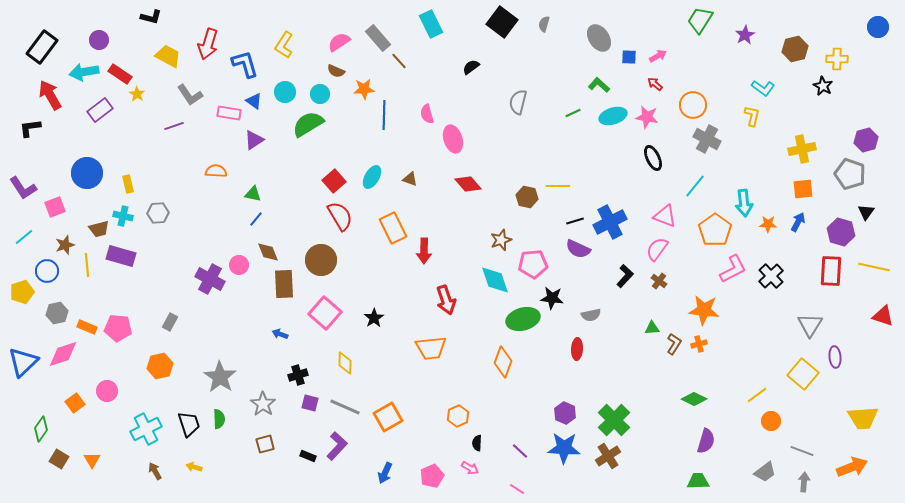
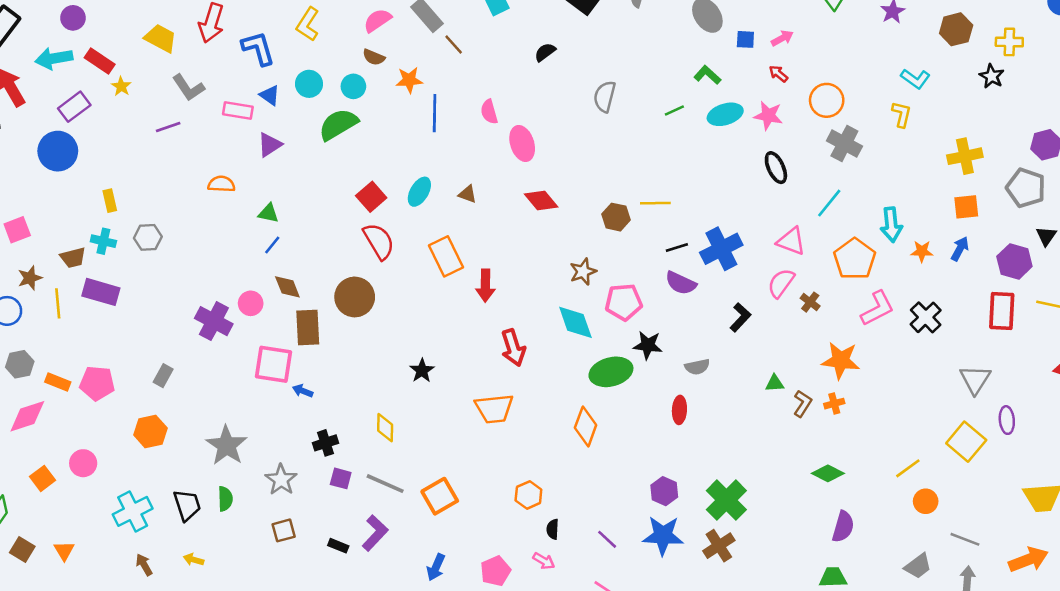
blue circle: (87, 173) -> (58, 151), moved
brown cross: (659, 281) -> (810, 302), moved
pink square: (325, 313) -> (273, 364), moved, turned -32

